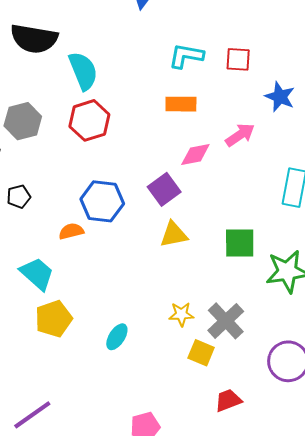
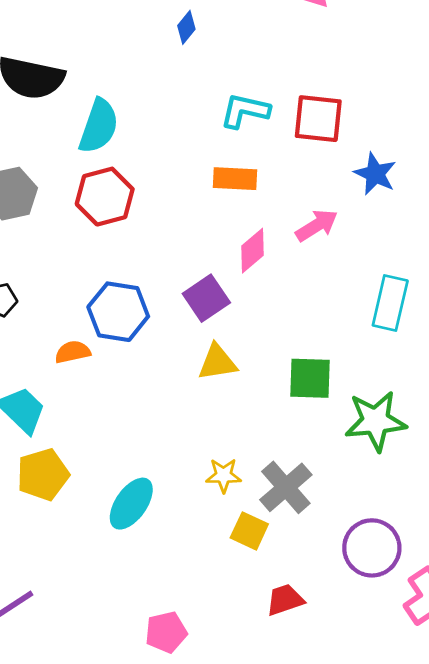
red square: (238, 59) -> (318, 119), size x1.4
cyan semicircle: (83, 71) -> (99, 126), turned 39
pink diamond: (195, 155) -> (252, 251), turned -32
cyan ellipse: (117, 337) -> (131, 504), size x1.4

